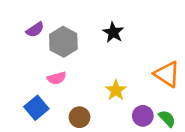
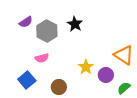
black star: (113, 32) -> (75, 24), moved
purple circle: (143, 116) -> (106, 75), moved
green semicircle: (167, 119) -> (124, 88), turned -88

